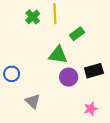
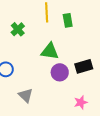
green cross: (33, 17) -> (18, 29), moved
green rectangle: (77, 34) -> (68, 20), moved, turned -64

